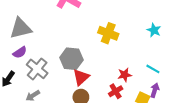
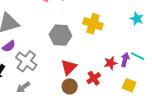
gray hexagon: (71, 59) -> (60, 35), moved
purple arrow: (155, 90) -> (125, 60), moved
red cross: (116, 91) -> (94, 78), moved

